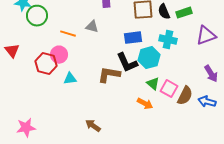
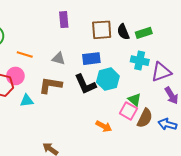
gray triangle: (92, 27) -> (59, 59), moved
purple triangle: (206, 36) -> (161, 72), moved
cyan cross: (168, 40) -> (140, 61), moved
brown L-shape: (109, 75) -> (50, 85), moved
green triangle: (153, 84) -> (135, 100), moved

